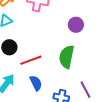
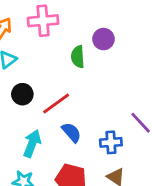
green semicircle: (67, 57) -> (78, 57), moved, size x0.7

